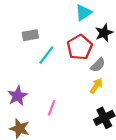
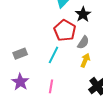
gray rectangle: (30, 35) -> (20, 54), moved
cyan line: (46, 55) -> (53, 55), moved

